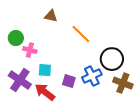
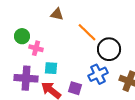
black circle: (112, 59) -> (109, 49), moved
purple cross: (20, 80) -> (26, 78), turned -30
purple square: (69, 81) -> (75, 88), moved

